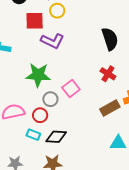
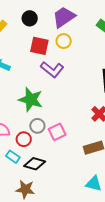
pink square: (71, 88) -> (57, 132), moved

